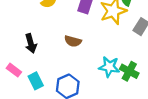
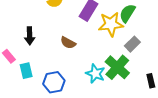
green cross: (129, 71) -> (117, 67), moved, size x1.4

